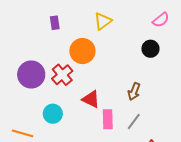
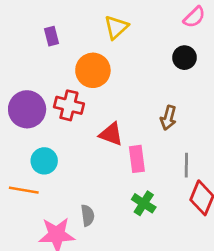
red cross: (62, 75) -> (69, 105), turned -30
cyan circle: (53, 114) -> (44, 161), moved
gray line: (134, 122) -> (186, 165), moved, turned -30

